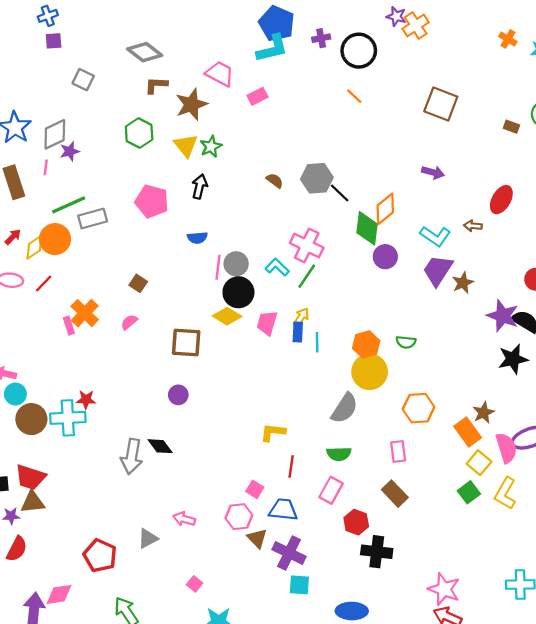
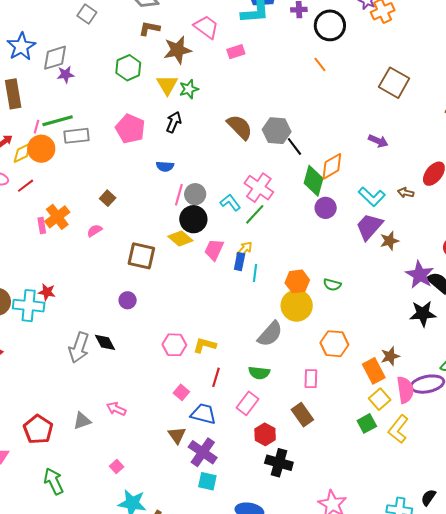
pink line: (46, 167) -> (36, 127), moved
brown semicircle: (275, 181) -> (240, 127), size x1.8
pink hexagon: (239, 517) -> (174, 345), moved

